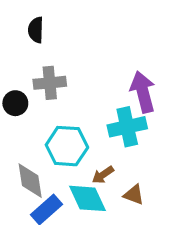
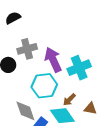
black semicircle: (36, 30) -> (13, 18), turned 70
purple arrow: (143, 92) -> (53, 60), moved

